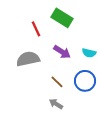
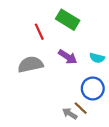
brown line: (57, 82) -> (81, 108), moved
gray arrow: (56, 104) -> (70, 114), moved

